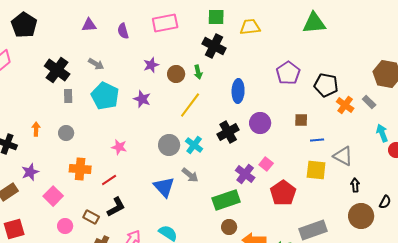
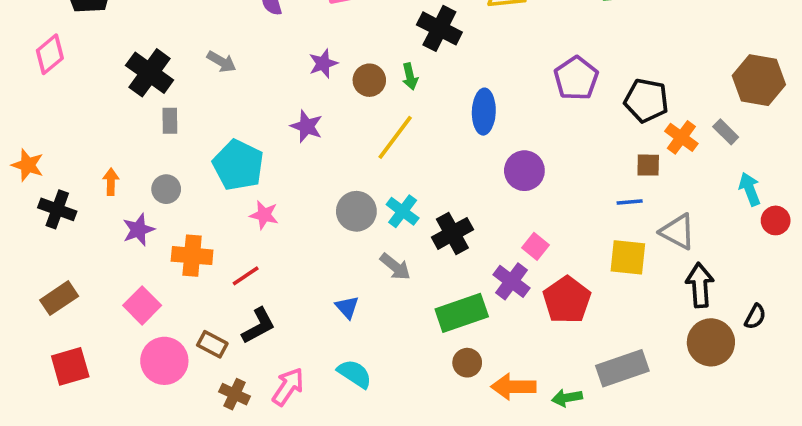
cyan pentagon: (105, 96) -> (238, 165), moved
brown square: (301, 120) -> (648, 165), moved
black cross: (228, 132) -> (452, 233), moved
purple star: (30, 172) -> (138, 230), moved
purple cross: (245, 174) -> (512, 281), moved
black arrow: (355, 185) -> (700, 285), size x1.6
blue triangle: (164, 187) -> (347, 307), moved, size x0.6
pink circle: (65, 226) -> (164, 361), size x1.6

